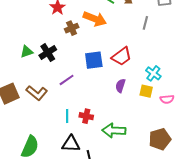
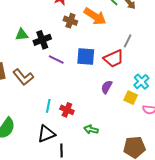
gray line: (145, 23) -> (128, 41), moved
brown cross: (72, 28) -> (70, 21), turned 32
purple line: (67, 80) -> (56, 59), moved, turned 49
green arrow: (114, 131) -> (91, 130), size x0.6
black triangle: (71, 144) -> (46, 134), turned -36

